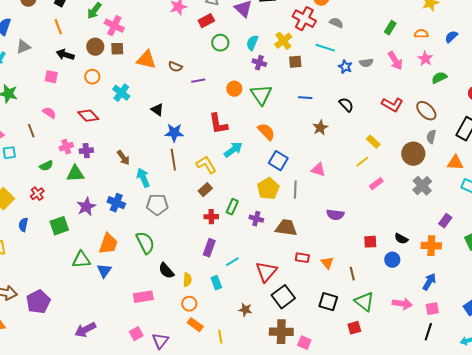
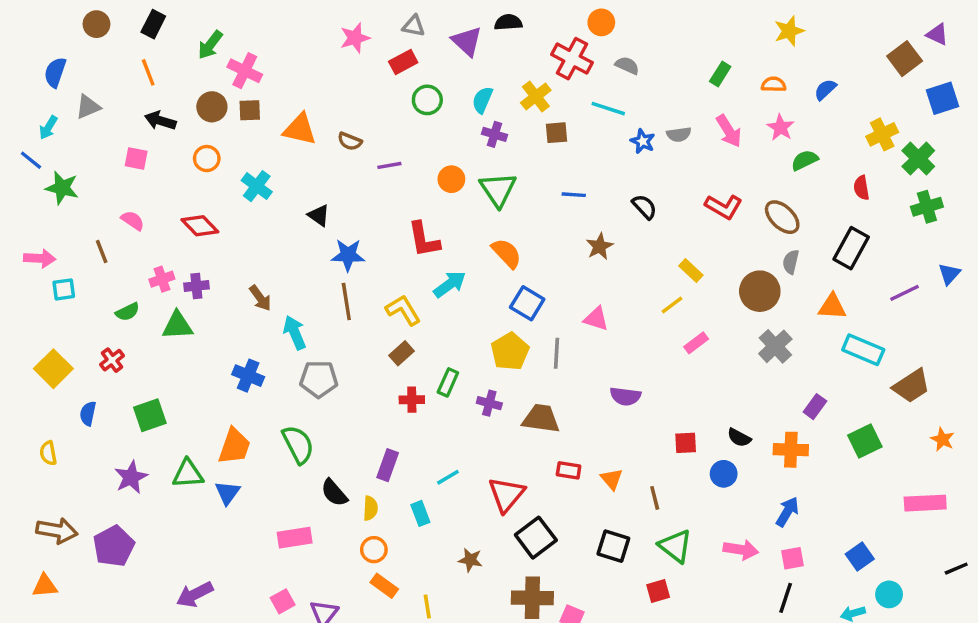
purple star: (86, 207) -> (131, 477), moved
purple rectangle: (209, 248) -> (388, 465), moved

